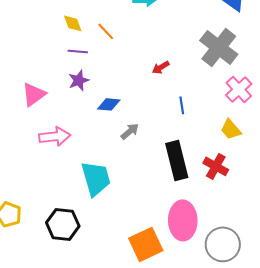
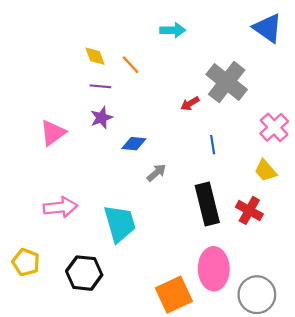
gray cross: (219, 47) -> (227, 82), moved
pink arrow: (55, 136) -> (60, 207), moved

